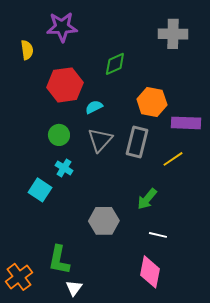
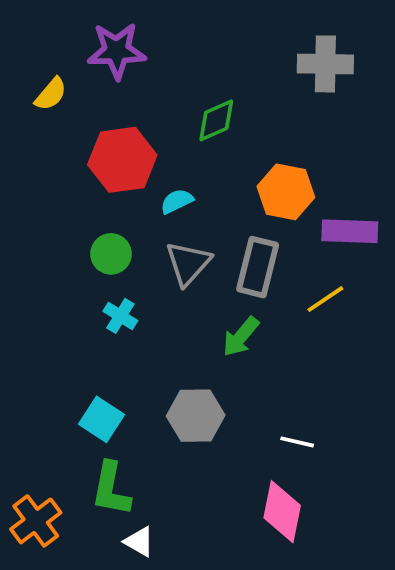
yellow semicircle: (27, 50) -> (51, 94), turned 48
cyan square: (40, 190) -> (102, 419), moved
green arrow: (147, 199) -> (241, 337), moved
white triangle: (74, 288) -> (139, 542), turned -36

